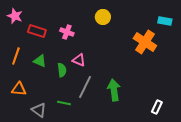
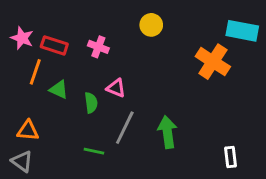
pink star: (15, 16) -> (22, 38), moved
cyan rectangle: (165, 21) -> (242, 31), size x1.5
orange line: (16, 56) -> (35, 72), moved
white rectangle: (157, 107) -> (230, 157), turned -32
gray triangle: (39, 110) -> (22, 161), moved

